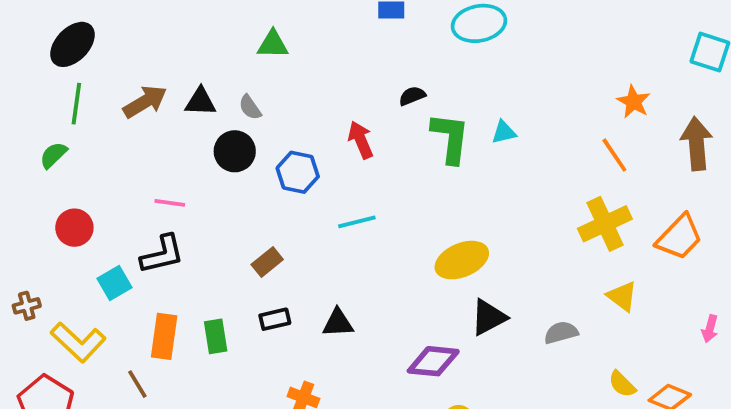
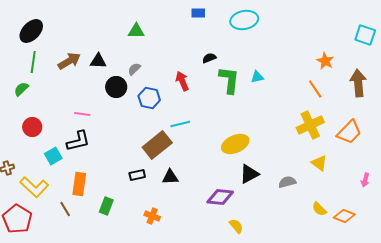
gray semicircle: (250, 107) -> (134, 69), moved, turned 80
brown rectangle: (267, 262) -> (157, 145), moved, size x1.8
green rectangle: (216, 336) -> (106, 206), moved, turned 30

